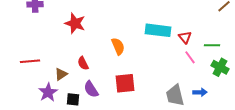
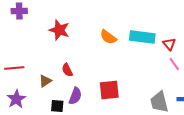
orange semicircle: (118, 46) -> (108, 37), moved, turned 150
purple semicircle: (91, 89) -> (75, 96), turned -126
purple star: (48, 92) -> (16, 99), moved

